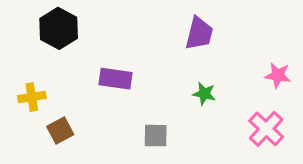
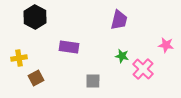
pink cross: (266, 129) -> (143, 69), moved

